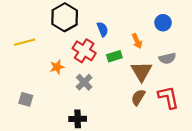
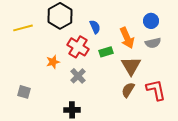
orange arrow: (137, 41) -> (127, 38), size x1.5
yellow line: (25, 42) -> (23, 28), moved
gray semicircle: (167, 58) -> (153, 43), moved

